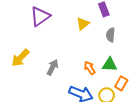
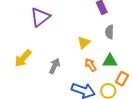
yellow triangle: (83, 24) -> (84, 43), moved

